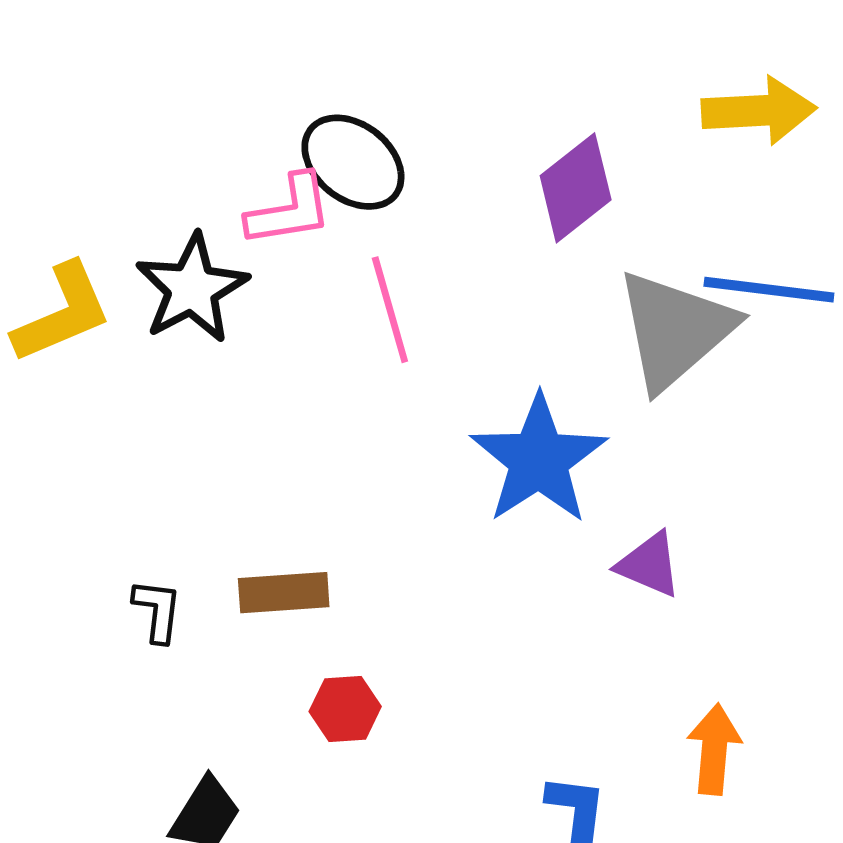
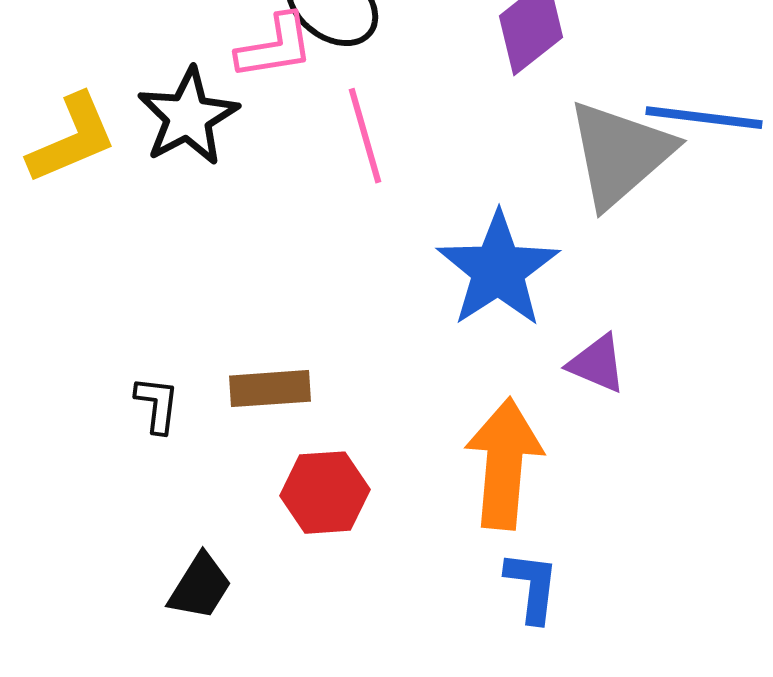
red hexagon: (345, 709) -> (325, 493), size x1.4
orange arrow: (714, 749) -> (504, 464), moved, size x1.6

